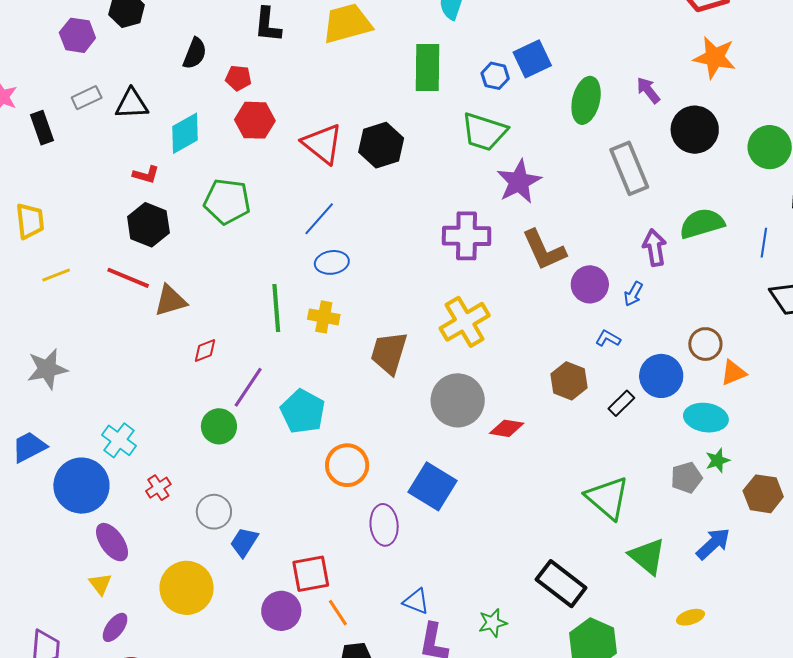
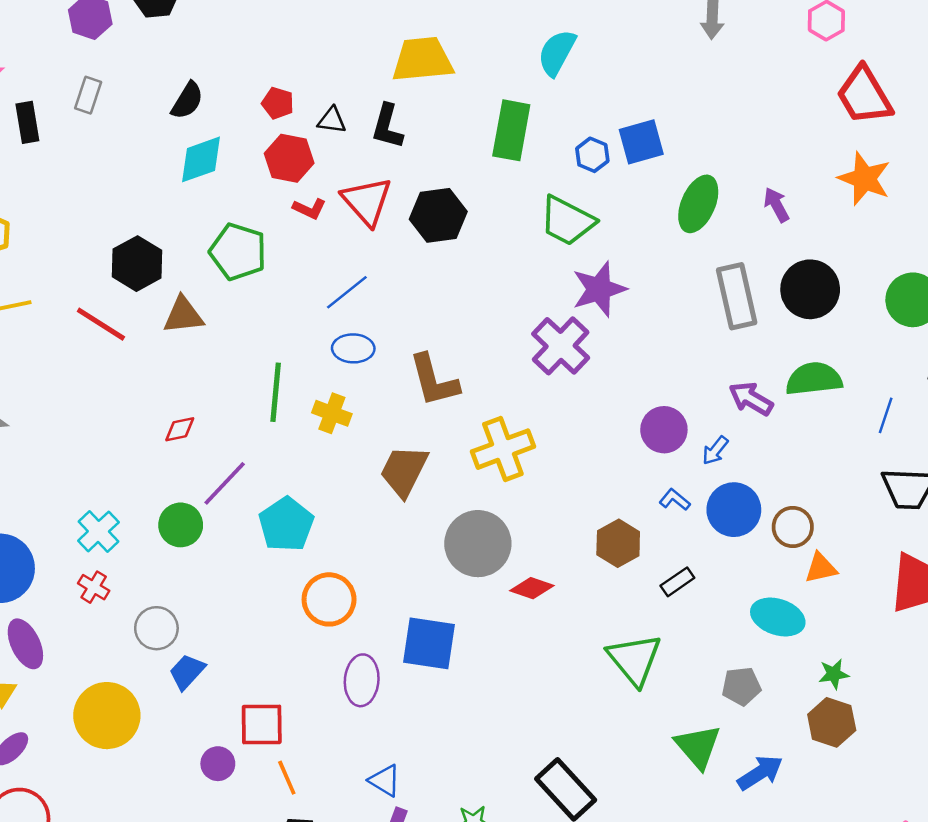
black L-shape: (268, 25) -> (387, 126), moved
black semicircle: (195, 53) -> (187, 101), moved
gray rectangle: (87, 98) -> (88, 95), turned -56
black triangle: (132, 104) -> (332, 120), moved, size x0.7
black circle: (695, 130) -> (810, 289), moved
red L-shape: (146, 175) -> (309, 209), moved
purple cross: (467, 236) -> (561, 346), moved, turned 33
purple arrow: (655, 248) -> (751, 399), turned -60
brown L-shape: (544, 250) -> (434, 380), moved
brown triangle: (170, 301) -> (183, 315), moved
blue circle: (661, 376) -> (734, 510), moved
cyan cross: (119, 440) -> (98, 531), moved
green star: (718, 460) -> (834, 674), moved
blue square: (432, 486) -> (429, 643), turned -33
red cross: (158, 488) -> (94, 587), turned -35
green triangle: (607, 498) -> (634, 659), moved
green triangle: (647, 556) -> (698, 747), moved
purple circle: (281, 611) -> (218, 764), size x0.7

